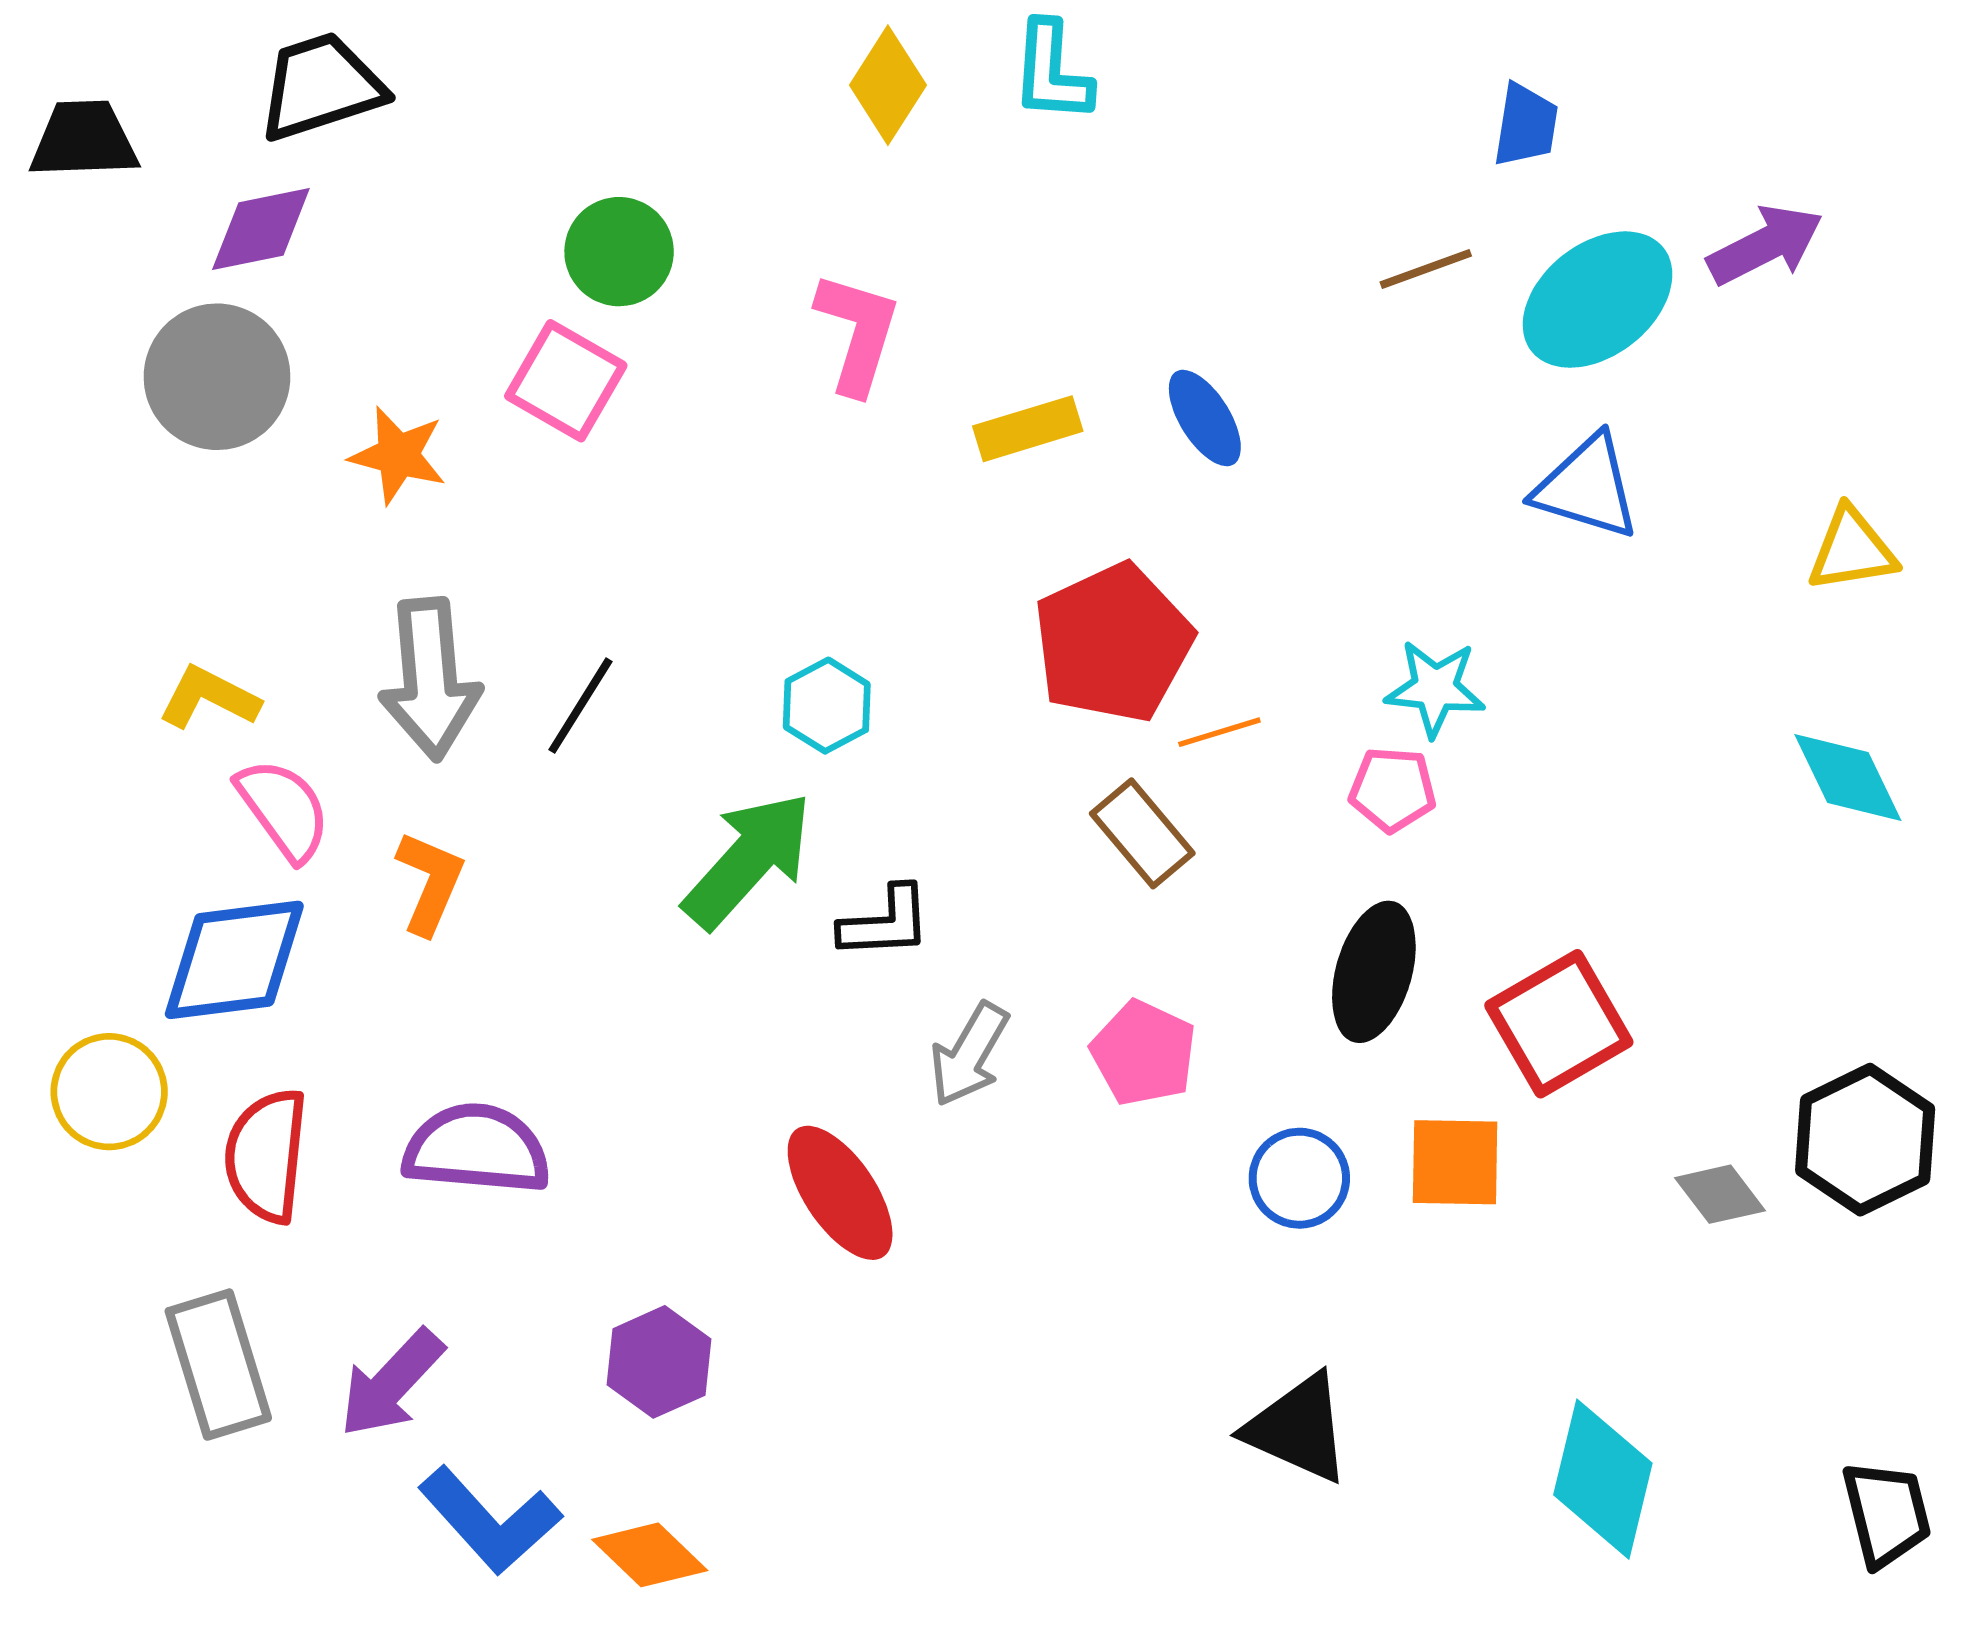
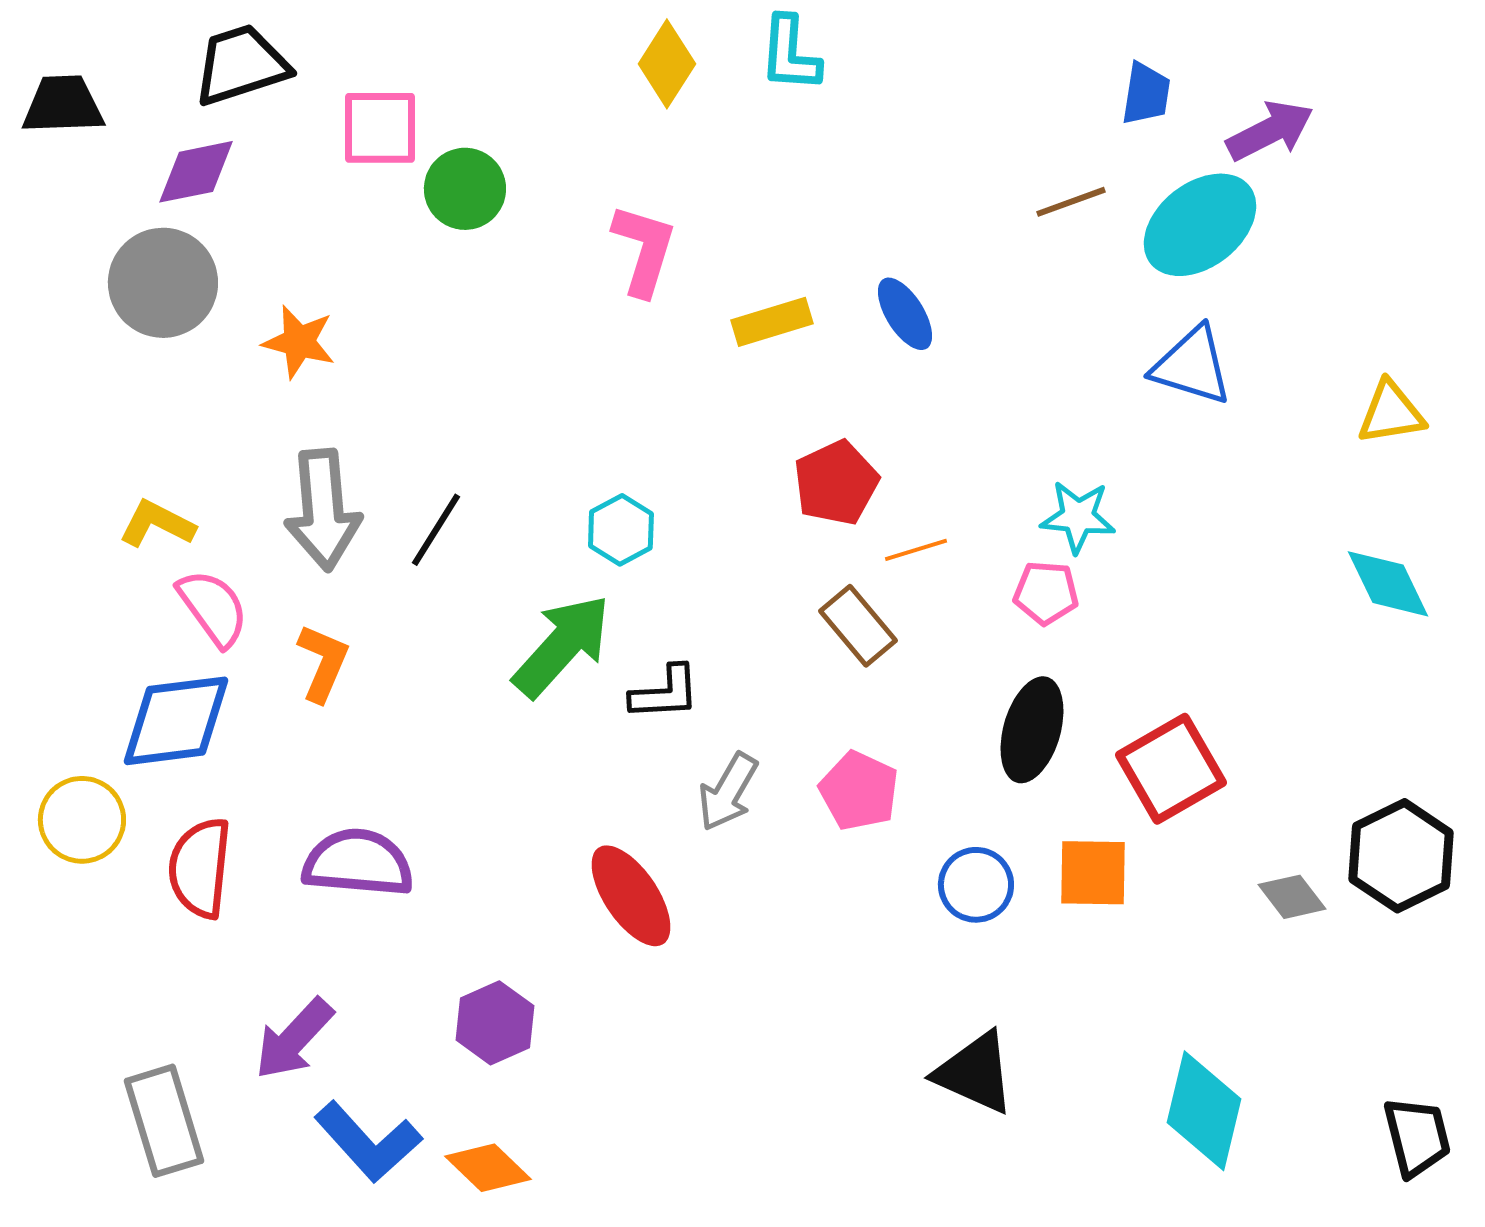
purple arrow: (1765, 245) -> (1270, 131), moved
pink square: (566, 381) -> (380, 128), moved, turned -30
red pentagon: (1113, 643) -> (836, 483), size x0.7
gray rectangle: (218, 1365) -> (164, 1121), moved

